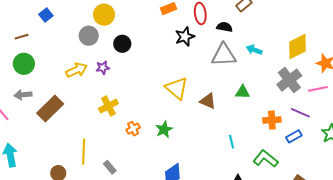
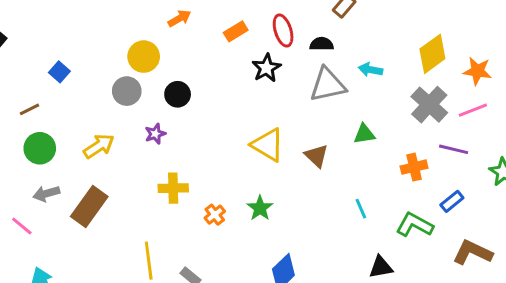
yellow arrow: (77, 70) -> (99, 146), moved
brown triangle: (208, 101) -> (316, 156), turned 30
yellow cross: (108, 106) -> (173, 188), turned 36
blue rectangle: (294, 136) -> (452, 201), moved

